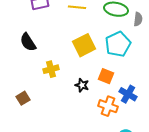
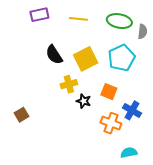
black semicircle: (28, 42) -> (54, 55), moved
yellow cross: (51, 69) -> (69, 84), moved

